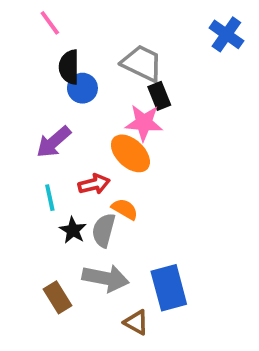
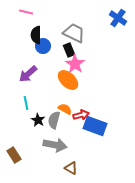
pink line: (50, 23) -> (26, 12), turned -40
black rectangle: (159, 96) -> (69, 50), moved
pink star: (144, 123) -> (75, 64), turned 30
red arrow: (94, 184) -> (81, 115), moved
blue rectangle: (169, 288) -> (95, 126), moved, turned -55
brown rectangle: (58, 297) -> (14, 155), moved

